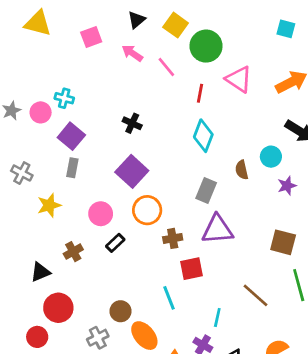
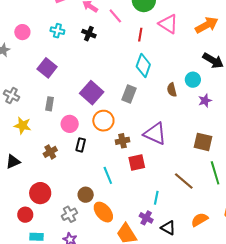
cyan cross: (64, 98) -> (57, 31), moved
pink circle: (41, 112) -> (22, 32), moved
black cross: (132, 123) -> (89, 34), moved
gray rectangle: (72, 168) -> (50, 104), moved
gray rectangle: (206, 190) -> (129, 94), moved
yellow star: (49, 205) -> (23, 126), moved, turned 30
purple triangle: (217, 229) -> (155, 134), turned 30
black rectangle: (115, 243) -> (81, 145), turned -32
black triangle: (40, 272) -> (13, 162), moved
cyan line: (169, 298) -> (108, 175), moved

